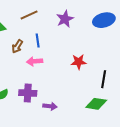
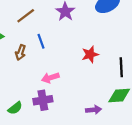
pink arrow: (35, 61) -> (50, 78), moved
purple arrow: (50, 106) -> (94, 110), moved

